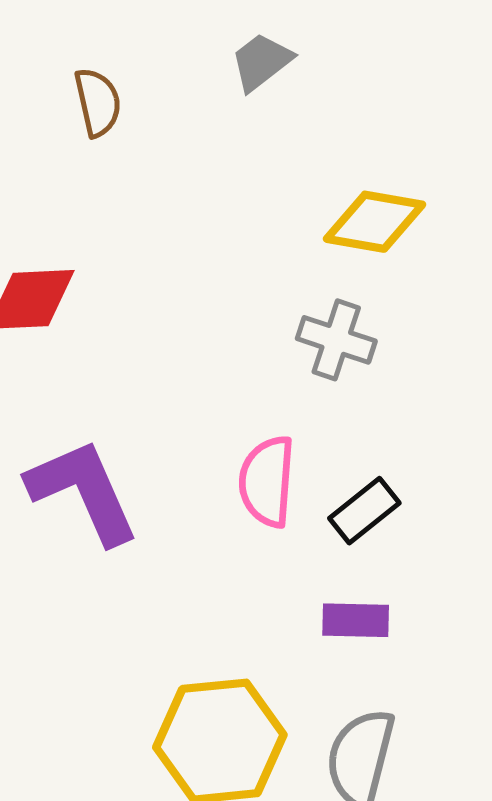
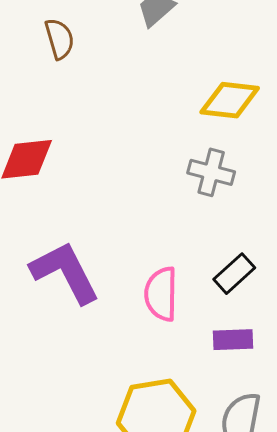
pink semicircle: (267, 481) -> (161, 294), moved

